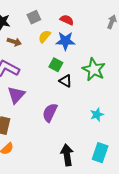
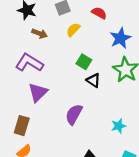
blue star: (65, 41) -> (120, 38), moved, turned -30
cyan star: (97, 115) -> (119, 126), moved

